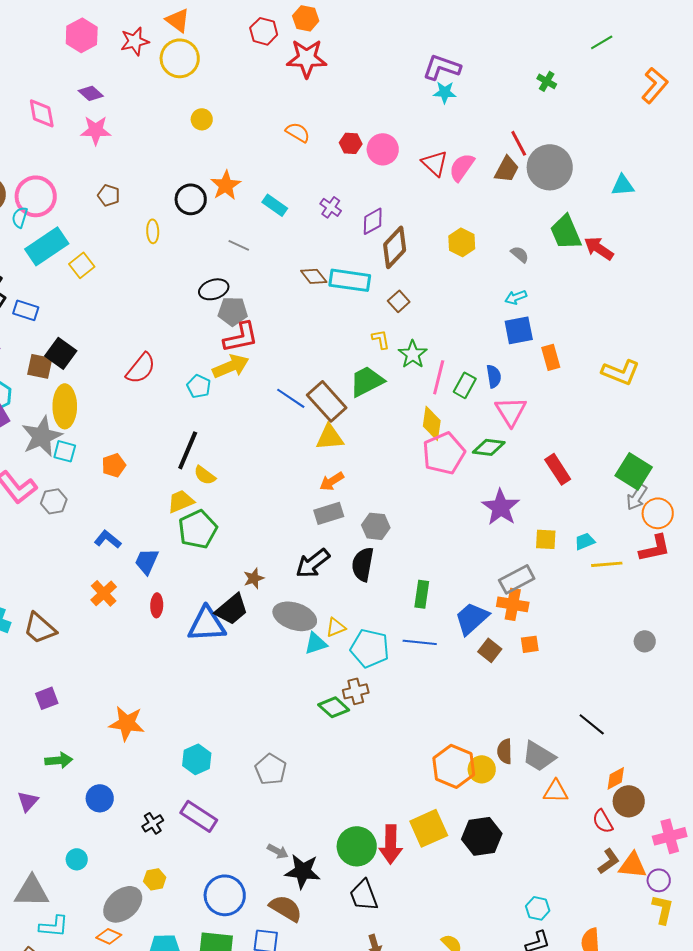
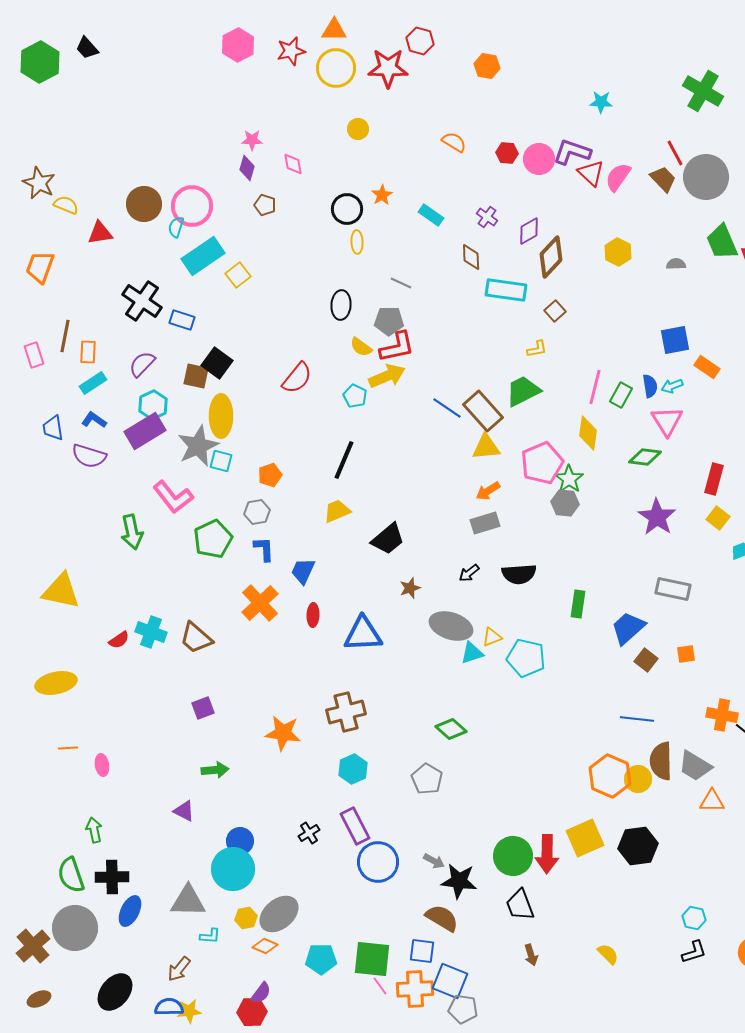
orange hexagon: (306, 18) -> (487, 66), moved
orange triangle: (178, 20) -> (334, 30), turned -36
red star: (307, 58) -> (388, 68), moved
purple L-shape: (442, 67) -> (572, 152), moved
green cross: (547, 81) -> (703, 91), size x2.0
purple diamond: (91, 93) -> (247, 168), moved, turned 65
pink diamond: (42, 113) -> (293, 164), moved, size x0.7
pink star: (96, 130) -> (252, 140), size x0.7
brown trapezoid: (507, 169) -> (663, 179), turned -72
orange star: (226, 185) -> (382, 195), size x0.7
yellow ellipse: (153, 231) -> (357, 242), moved
gray line: (239, 245) -> (401, 283), moved
gray semicircle: (520, 254) -> (676, 264), turned -42
brown diamond: (314, 276) -> (471, 257), moved, turned 36
black ellipse: (214, 289) -> (341, 305), moved, turned -68
cyan arrow: (516, 297) -> (672, 386), moved
yellow L-shape: (381, 339) -> (537, 349), turned 90
green star: (413, 354) -> (569, 479), moved
orange rectangle: (551, 357) -> (707, 367), turned -40
pink pentagon: (444, 453) -> (542, 463), moved
red rectangle: (558, 469) -> (714, 479), turned 48
yellow semicircle: (205, 475) -> (361, 347), moved
gray hexagon: (54, 501) -> (257, 512), moved
gray hexagon: (376, 526) -> (565, 503), moved
green pentagon: (198, 529) -> (213, 539), moved
blue L-shape: (108, 539) -> (264, 549), turned 48
yellow square: (546, 539) -> (718, 518), moved, turned 35
black arrow: (313, 563) -> (469, 573), size x0.6
black semicircle: (363, 564) -> (519, 574), turned -104
gray rectangle: (517, 579) -> (673, 589), turned 40
orange cross: (104, 593) -> (260, 603), size x1.4
orange cross: (513, 604) -> (722, 715), moved
black trapezoid: (232, 609) -> (388, 539), moved
blue line: (420, 642) -> (637, 719), moved
brown cross: (356, 691) -> (346, 712), moved, size x1.5
green diamond: (334, 707) -> (451, 729), moved
brown semicircle: (505, 751) -> (661, 761), size x1.5
blue circle: (100, 798) -> (240, 841), moved
purple triangle: (28, 801) -> (184, 811), turned -45
purple rectangle: (199, 816) -> (355, 826), turned 30
cyan circle: (77, 859) -> (233, 869), size x2.0
yellow hexagon: (155, 879) -> (246, 918), moved
blue circle: (225, 895) -> (378, 862), moved
cyan L-shape: (54, 926) -> (210, 936), size x0.7

